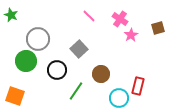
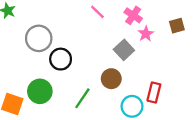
gray square: (79, 49) -> (124, 50), moved
green circle: (26, 61) -> (40, 91), moved
black circle: (57, 70) -> (61, 59), moved

